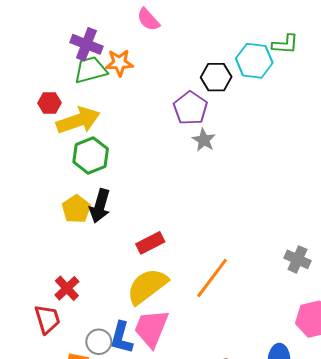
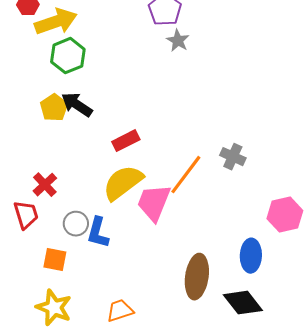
black arrow: (100, 206) -> (77, 105), turned 108
gray cross: (297, 259) -> (233, 157), moved
pink trapezoid: (151, 328) -> (154, 203), moved
gray circle: (99, 342) -> (76, 224), moved

